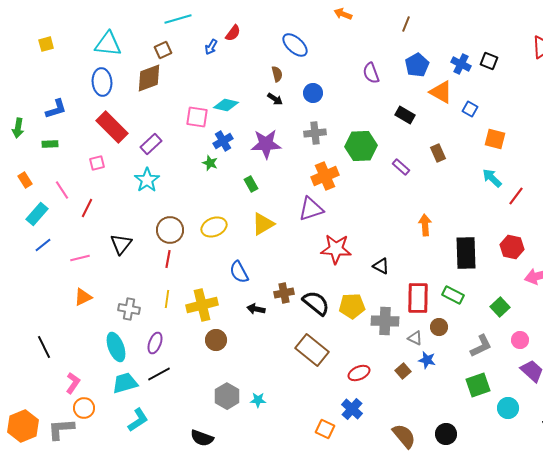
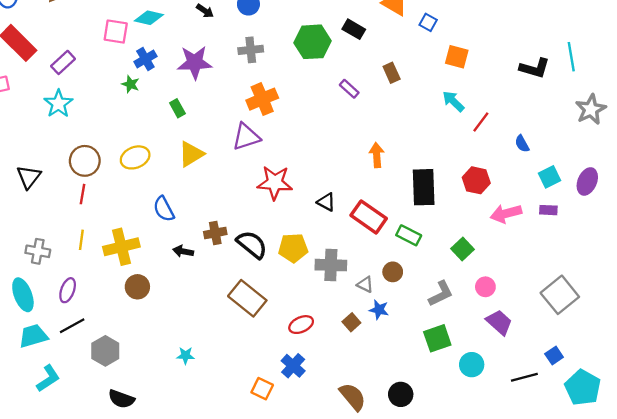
green hexagon: (361, 146) -> (313, 42), moved
red rectangle: (418, 298) -> (369, 217), moved, turned -56
gray hexagon: (227, 396) -> (105, 351), moved

